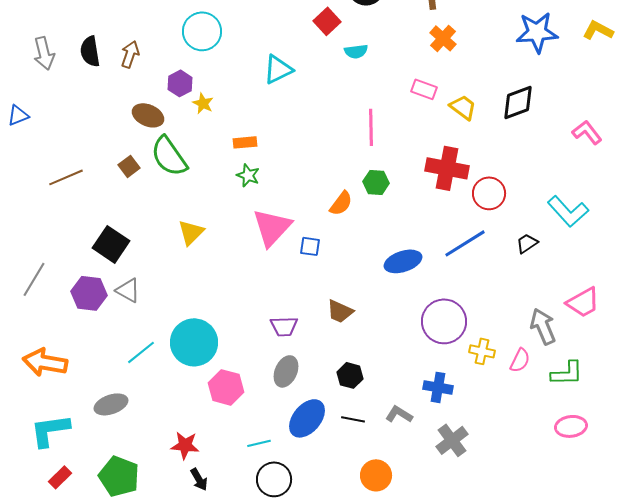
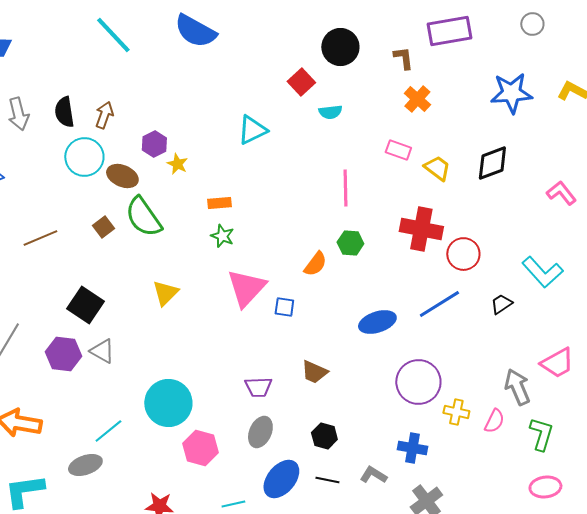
cyan circle: (202, 31) -> (84, 157), moved
cyan line: (141, 352) -> (108, 431), moved
green L-shape: (567, 373) -> (541, 434), turned -72

